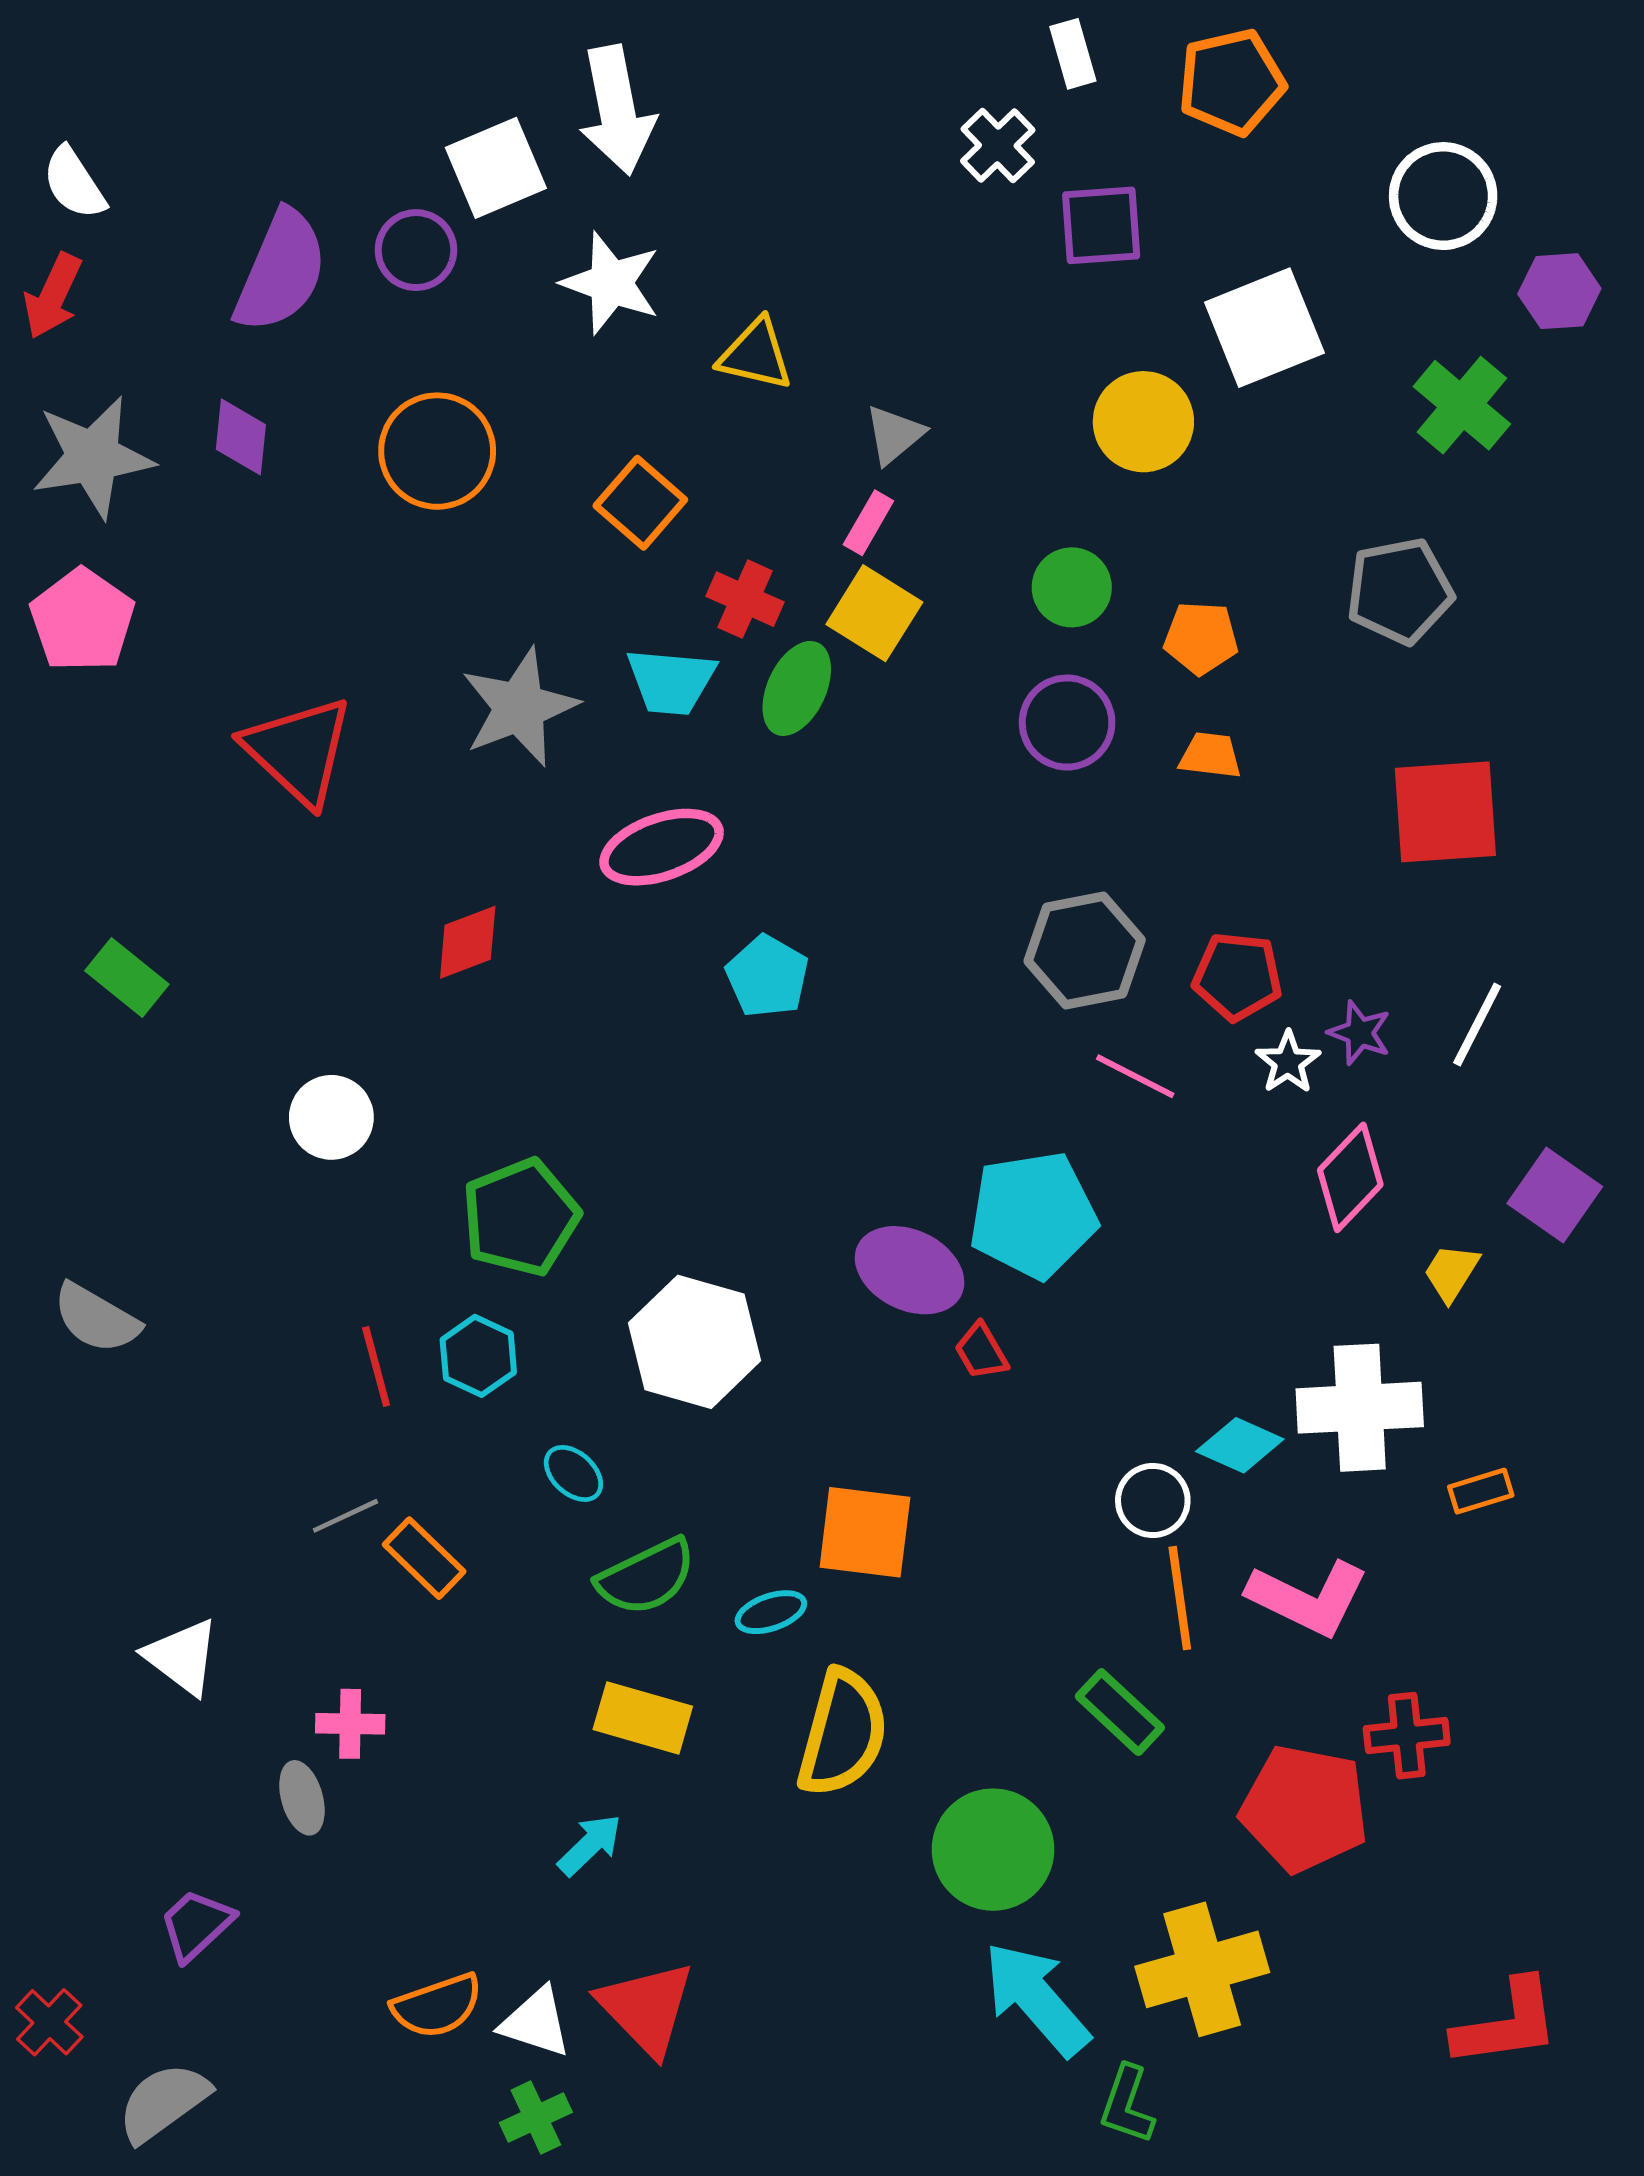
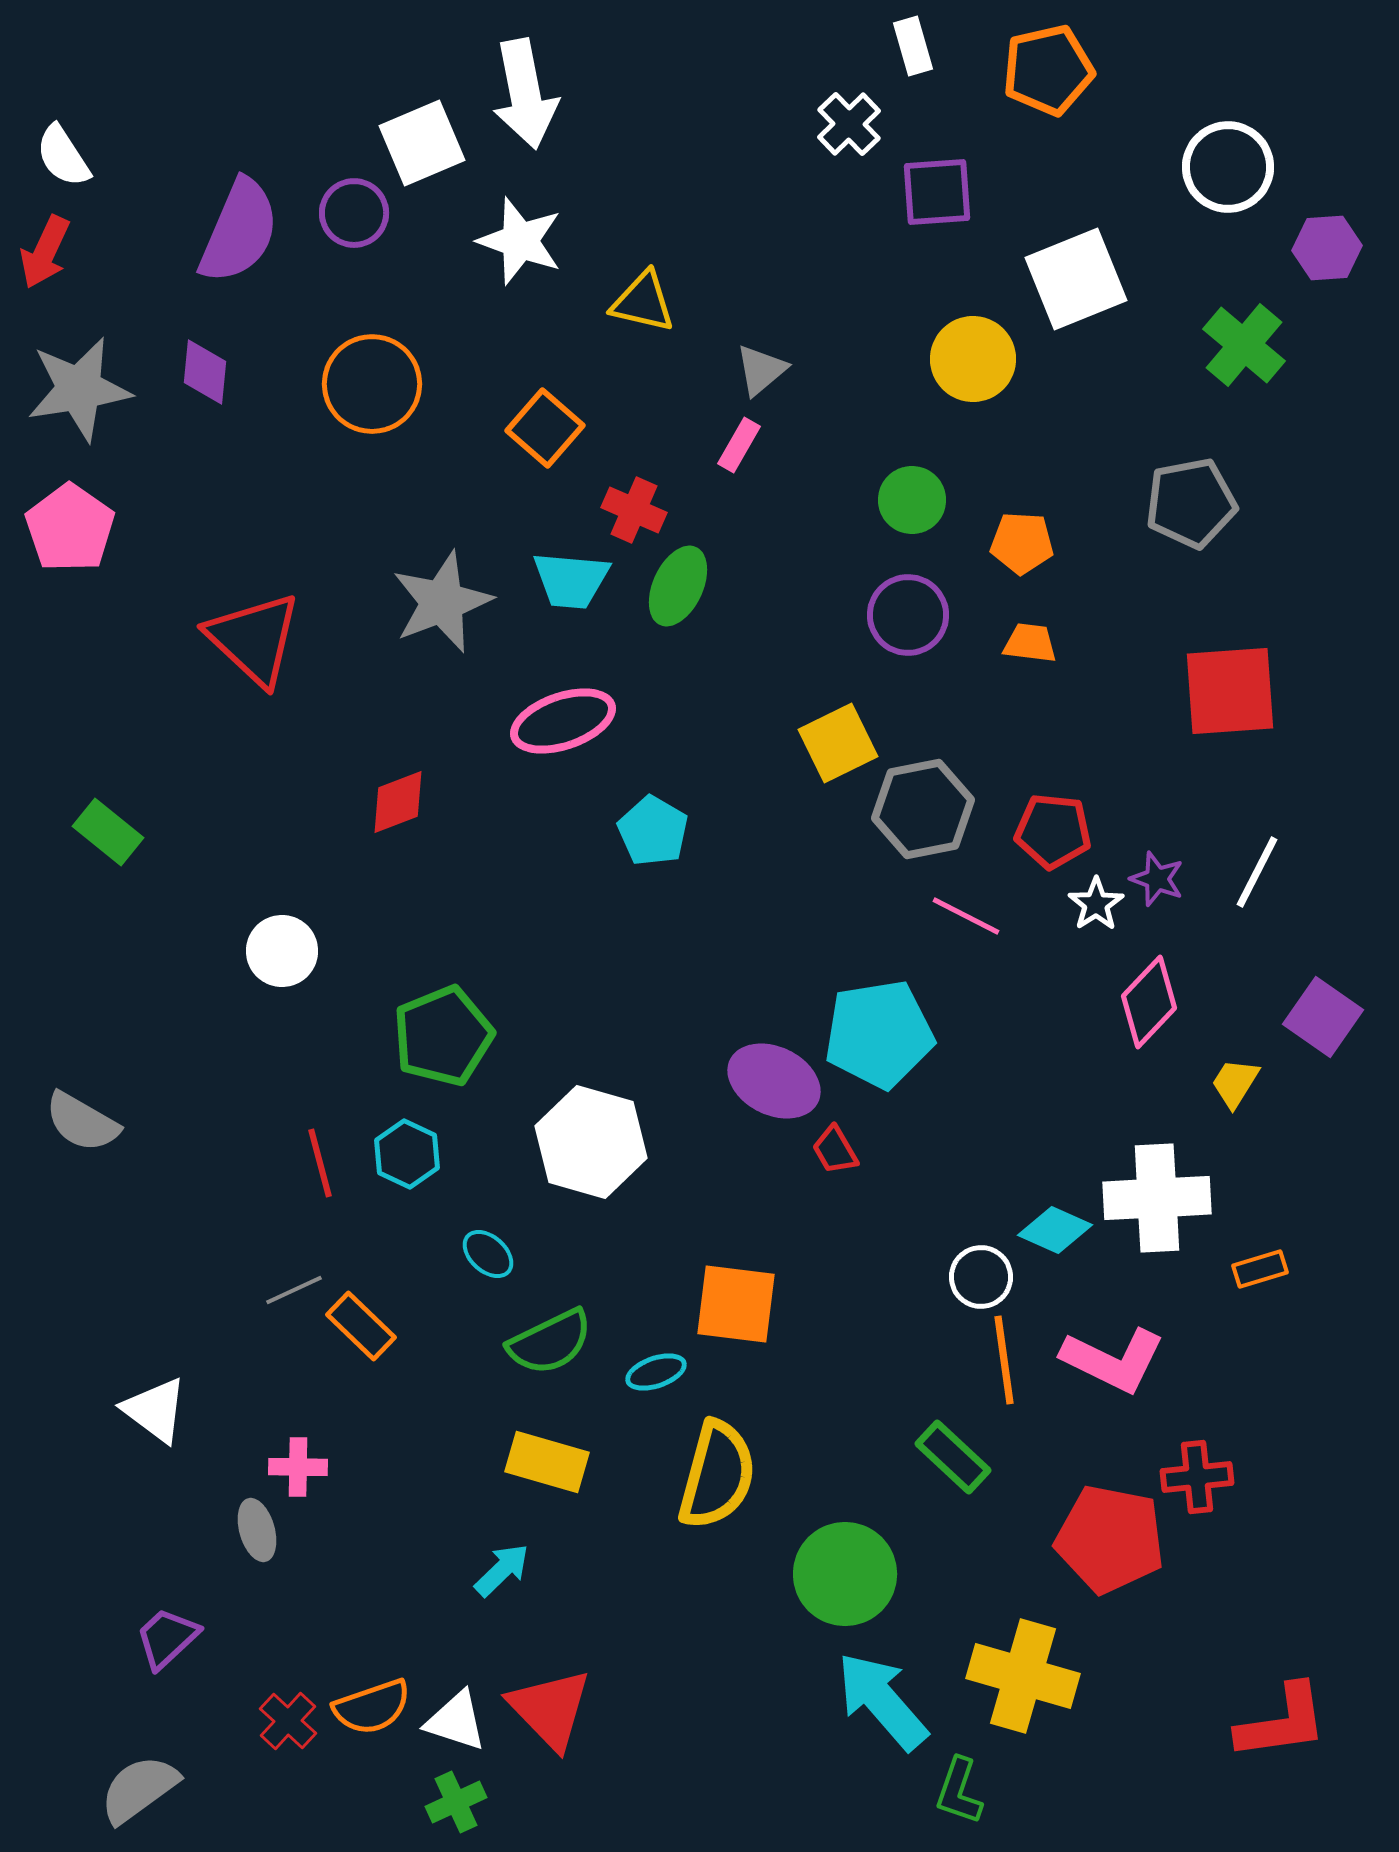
yellow square: (874, 613) -> (838, 743), moved, turned 32
yellow cross: (1202, 1969) -> (1023, 1676), turned 32
red cross: (49, 2022) -> (288, 1721), moved

